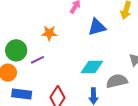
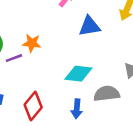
orange star: (49, 33) -> (32, 43), moved

